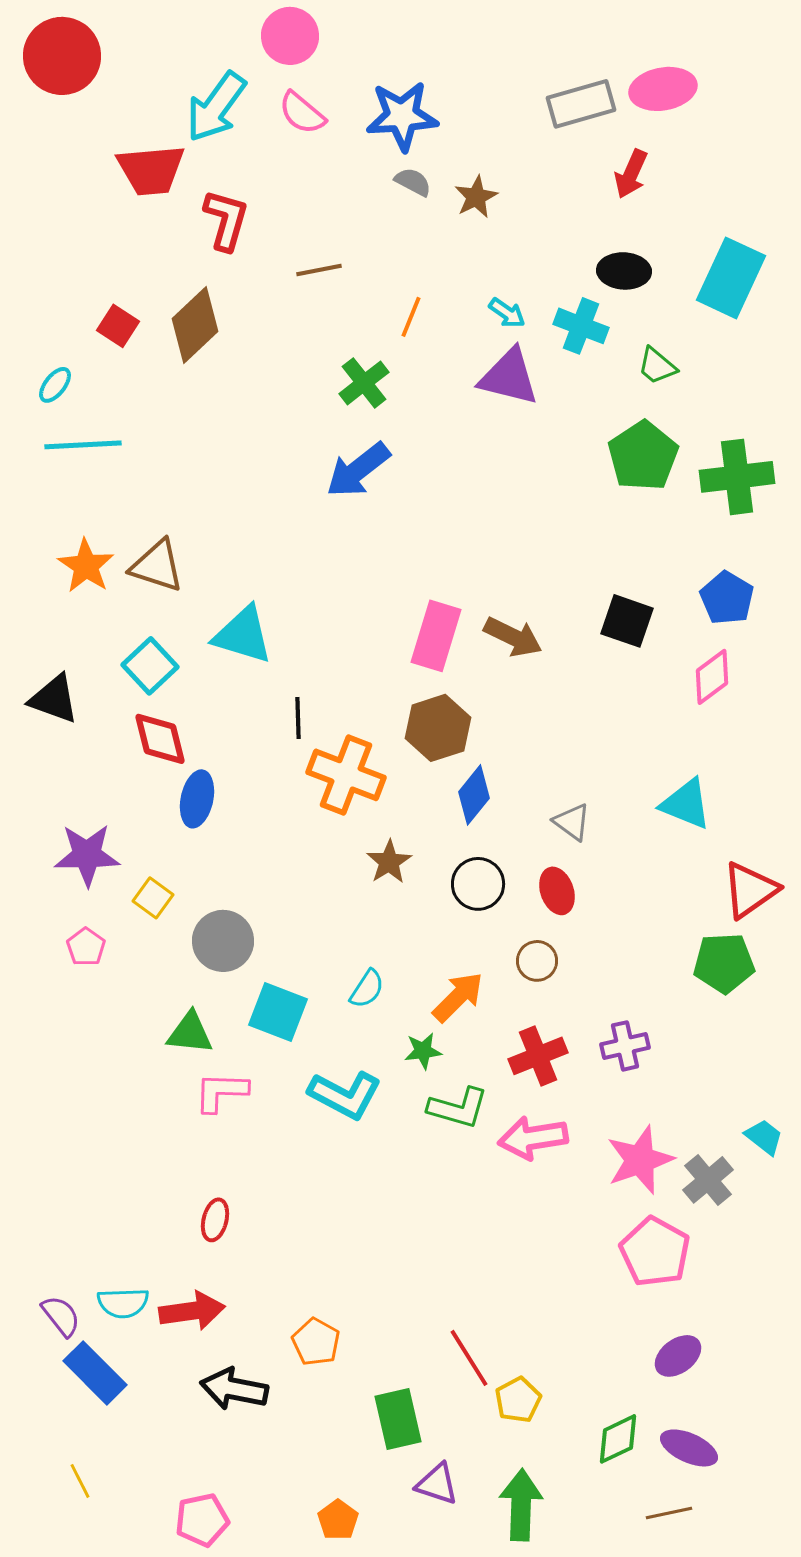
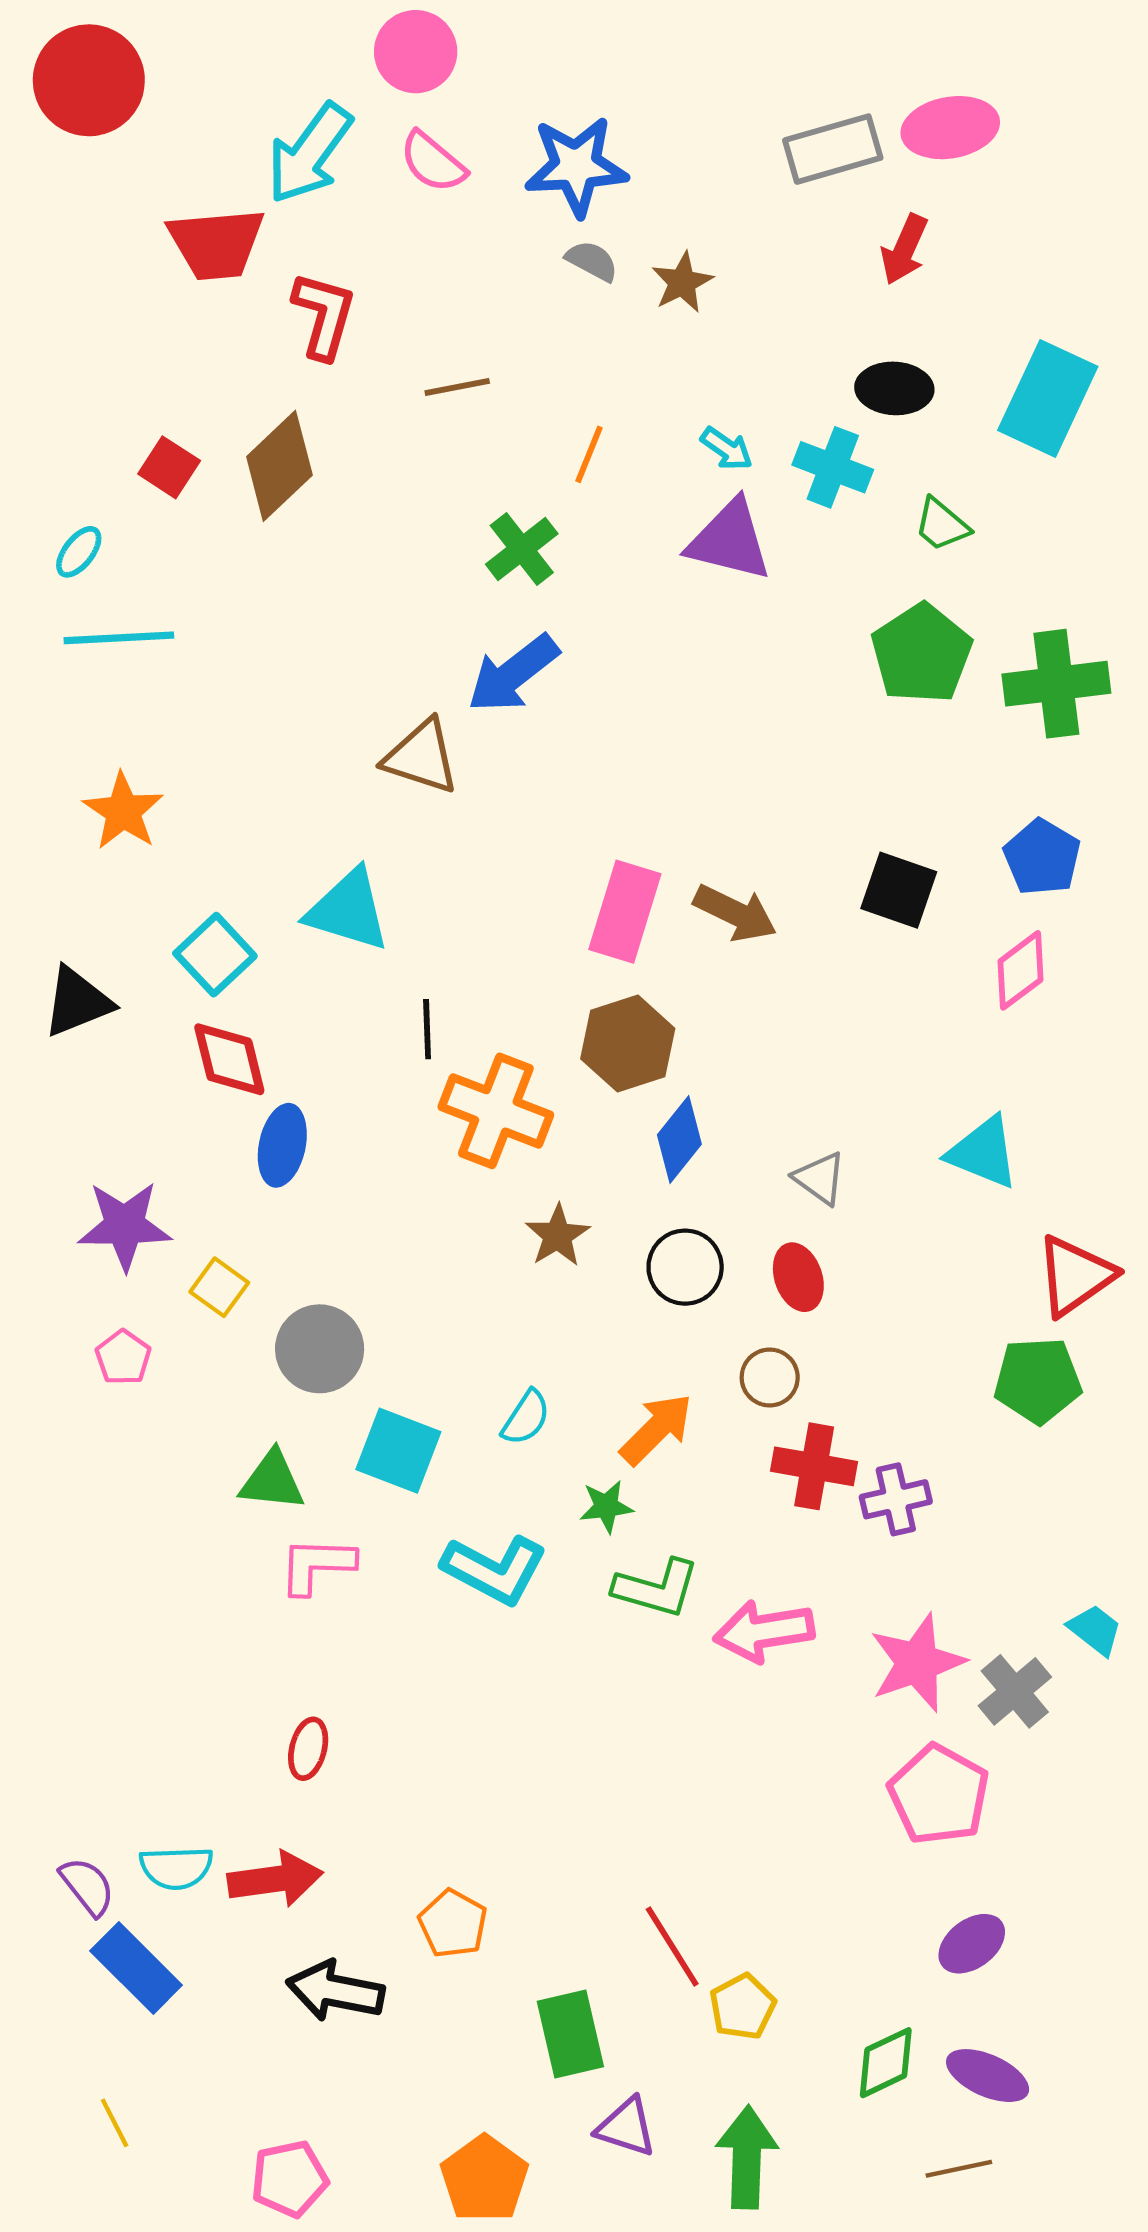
brown triangle: (157, 566) -> (421, 757), moved
black triangle: (54, 699) -> (77, 1002), turned -42
red cross: (538, 1056) -> (814, 1466), moved, turned 32
orange pentagon: (338, 1520) -> (484, 2179), size x1.5

